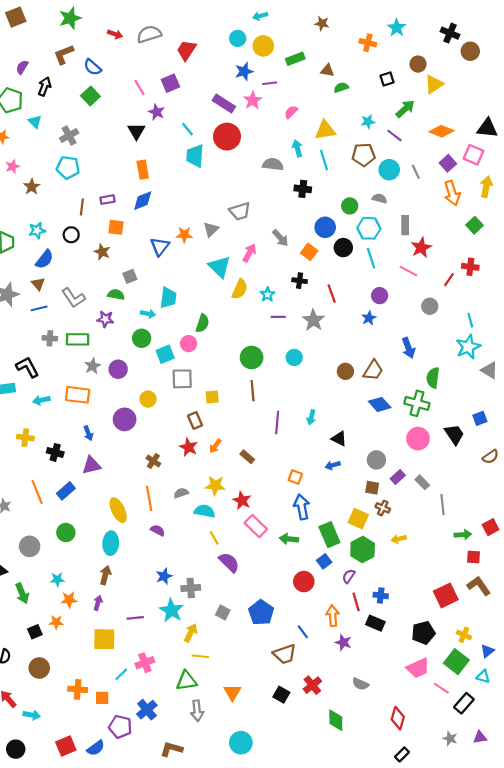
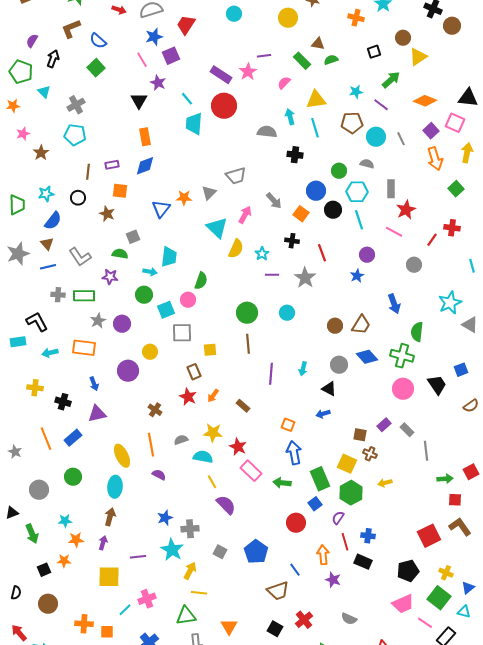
yellow circle: (263, 46) -> (288, 18), moved
green rectangle: (295, 59) -> (302, 61), moved, turned 66
blue star: (244, 71) -> (154, 37), moved
cyan line: (470, 320) -> (472, 266), moved
gray circle: (376, 460) -> (339, 365), moved

